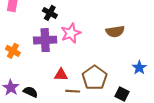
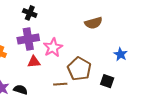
pink star: (71, 33) -> (53, 48), moved
red triangle: (61, 75) -> (34, 62), moved

